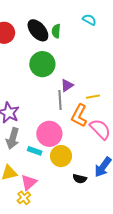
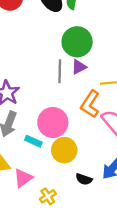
green circle: (42, 64) -> (77, 42), moved
gray line: (60, 100) -> (60, 71), moved
yellow cross: (24, 198) -> (48, 196), moved

